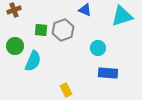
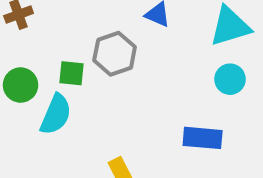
green square: (41, 30) -> (71, 73), moved
cyan circle: (98, 48) -> (230, 79), moved

